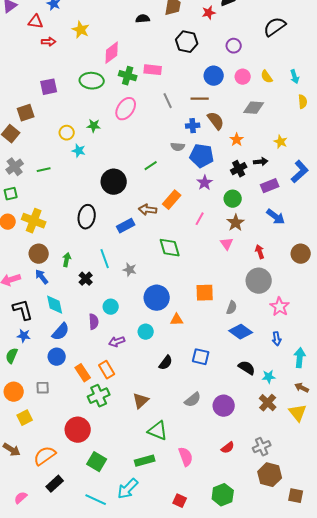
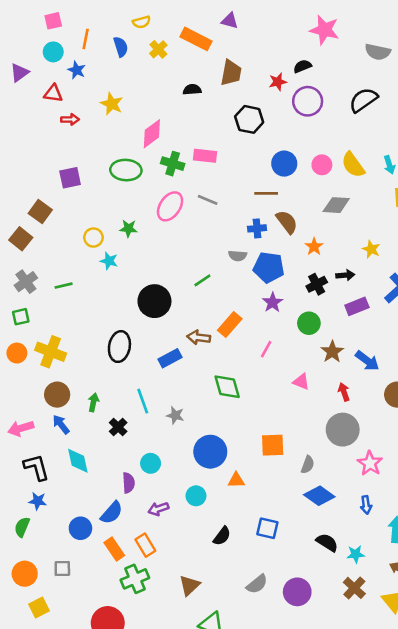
purple circle: (234, 46) -> (308, 101), moved, size x1.5
yellow semicircle: (267, 77) -> (353, 165), size x1.5
gray line: (168, 101) -> (208, 200), moved, turned -42
brown square: (26, 113) -> (40, 212), turned -36
blue arrow: (276, 217) -> (367, 361), moved
brown star: (236, 223) -> (332, 352), moved
pink triangle: (227, 244) -> (301, 382), turned -32
blue semicircle: (61, 332) -> (112, 513), moved

